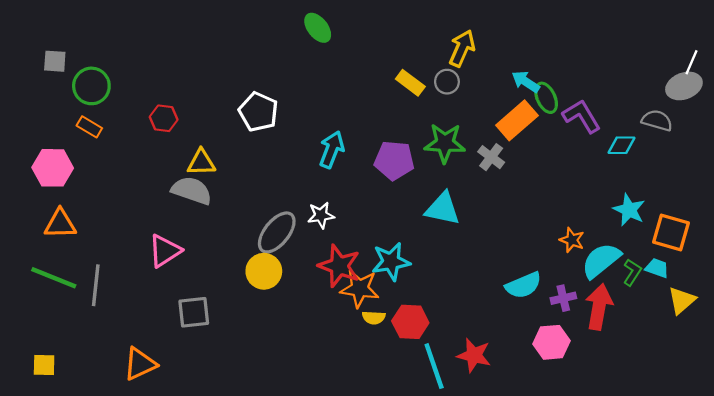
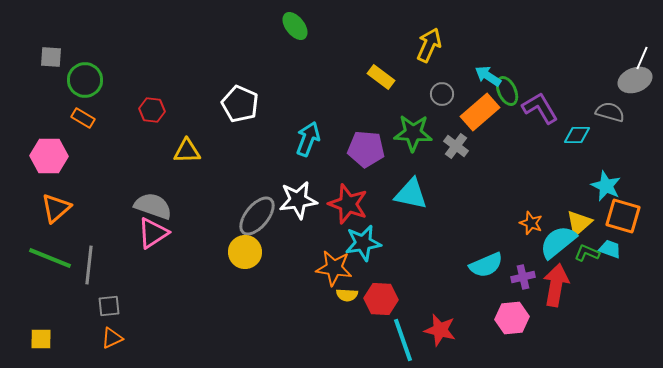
gray circle: (447, 82) -> (442, 94), moved
gray semicircle: (192, 190) -> (153, 206), moved
cyan star: (629, 210) -> (606, 186), moved
white star: (321, 215) -> (298, 200), size x1.5
orange triangle: (60, 224) -> (56, 208), turned -40
red star: (339, 266) -> (348, 204), moved
green L-shape: (632, 272) -> (587, 253), turned -100
yellow triangle: (682, 300) -> (579, 223), moved
gray square: (194, 312) -> (109, 306), moved, size x0.7
orange triangle: (140, 364) -> (112, 338), moved, size x0.7

